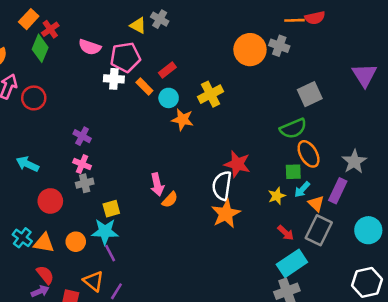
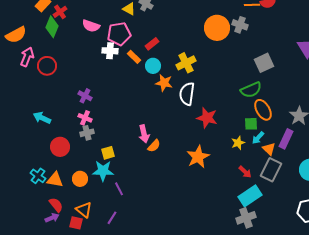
white semicircle: (222, 186) -> (187, 94), moved
purple line: (110, 253) -> (119, 189), moved
orange triangle: (94, 281) -> (84, 210), moved

